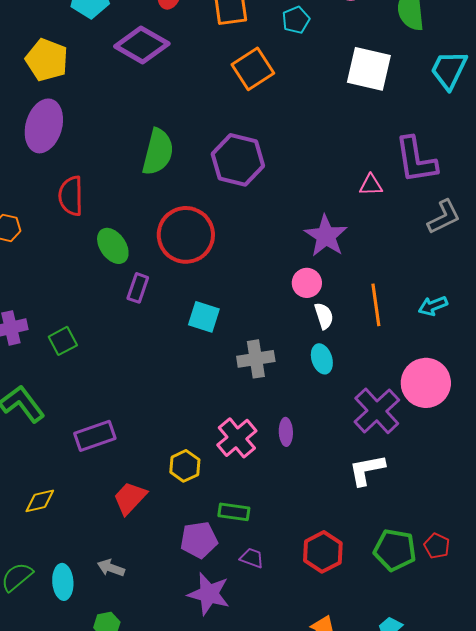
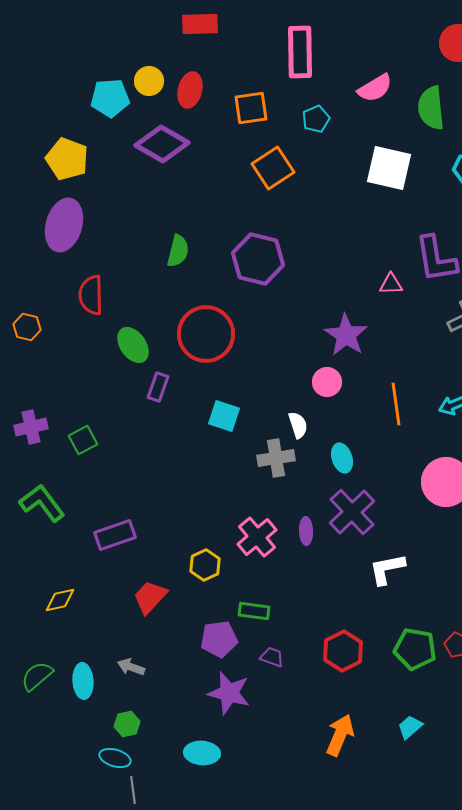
green semicircle: (158, 152) -> (178, 251), size x0.7
white semicircle: (324, 316) -> (298, 425), moved
purple cross: (377, 411) -> (352, 512), moved

